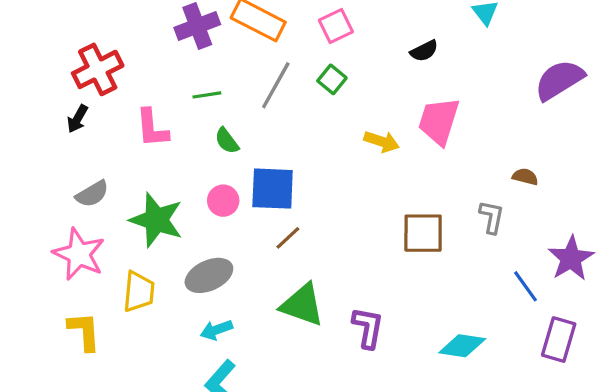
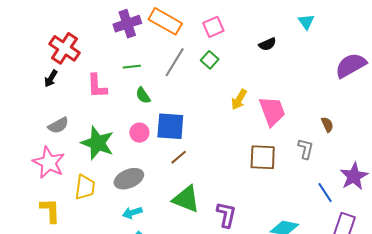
red cross: (98, 69) -> (65, 48), turned -32
pink trapezoid: (439, 121) -> (272, 111), moved, turned 140
yellow arrow: (382, 142) -> (239, 100), turned 100
brown semicircle: (525, 177) -> (327, 125), turned 49

